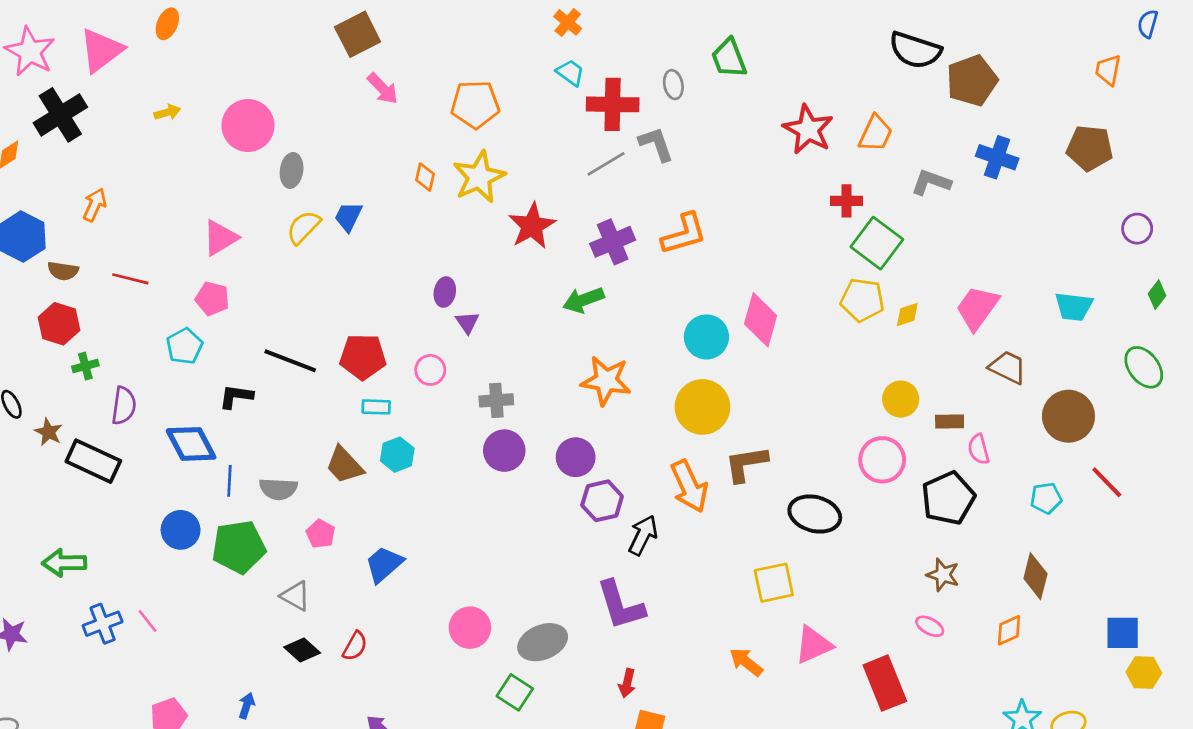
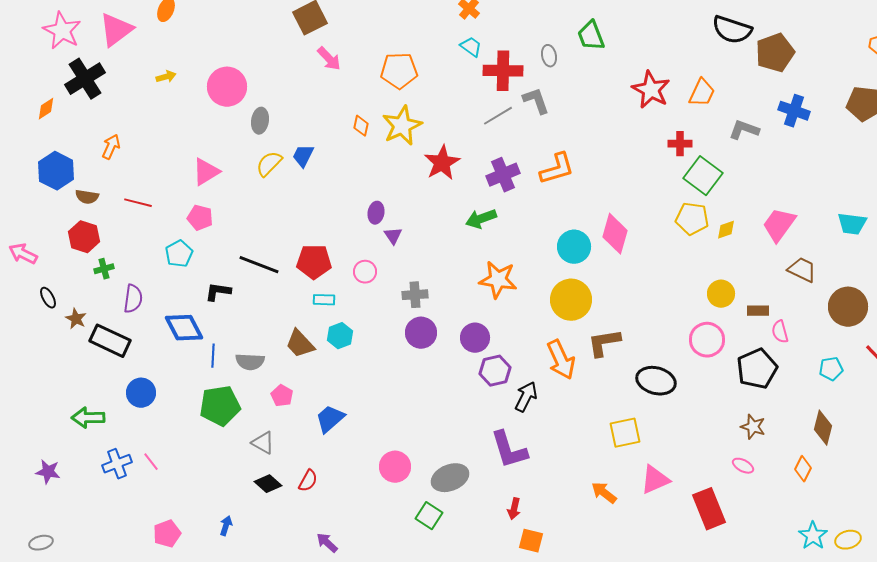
blue circle: (181, 530) -> (141, 393), moved
orange diamond: (1009, 630) -> (803, 469), turned -40

